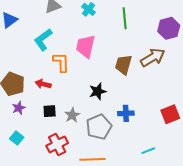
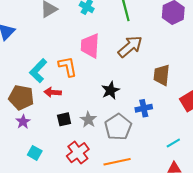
cyan L-shape: (43, 40) -> (38, 71), moved
brown arrow: (153, 57) -> (130, 47), moved
brown trapezoid: (123, 65) -> (162, 75), moved
purple star: (19, 108) -> (23, 122), moved

